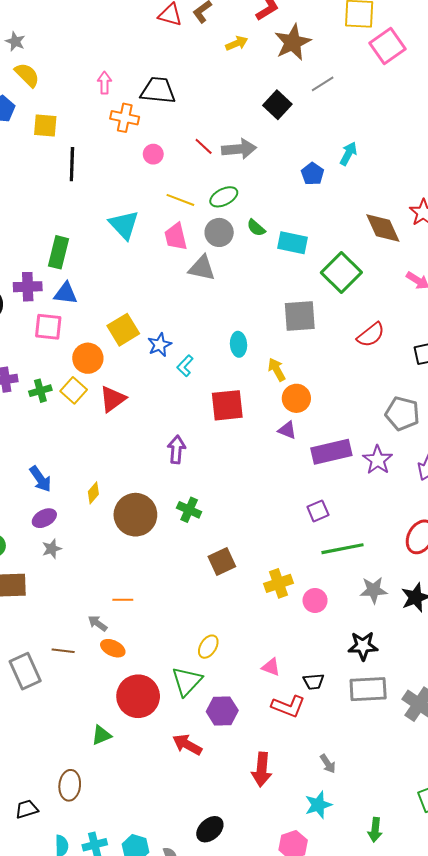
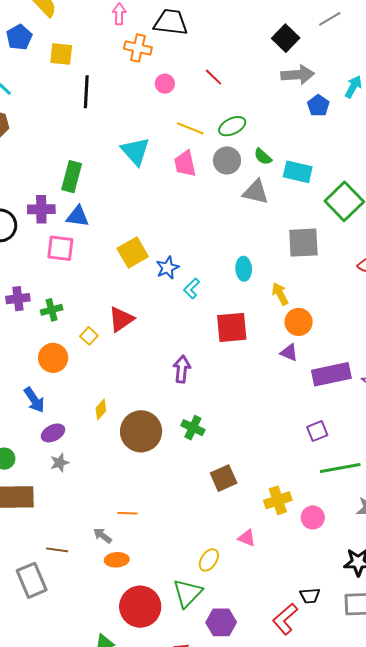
gray arrow: (239, 149) -> (298, 75), moved
gray triangle: (202, 268) -> (256, 192), moved
orange circle: (88, 358) -> (53, 358), moved
yellow square: (74, 390) -> (89, 336), moved, size x0.7
blue arrow: (40, 479) -> (34, 400), moved
orange ellipse: (113, 648) -> (117, 560), turned -30
brown line: (63, 651) -> (57, 550), moved
pink triangle: (271, 667) -> (247, 538), moved
red L-shape: (288, 706) -> (285, 619), turned 116

